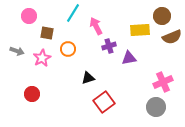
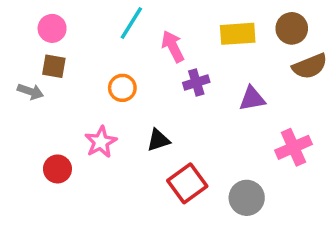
yellow rectangle: (140, 30) -> (238, 34), moved
brown square: (47, 33) -> (54, 66), moved
pink star: (42, 58) -> (101, 142), moved
purple triangle: (129, 58) -> (252, 99), moved
gray circle: (156, 107) -> (247, 198), moved

